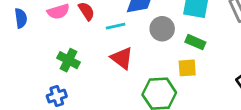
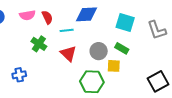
gray circle: (162, 29) -> (99, 51), moved
green cross: (69, 60) -> (39, 44), moved

